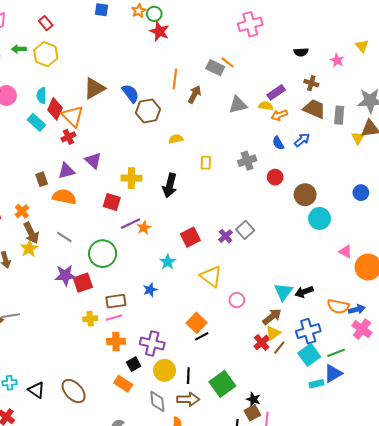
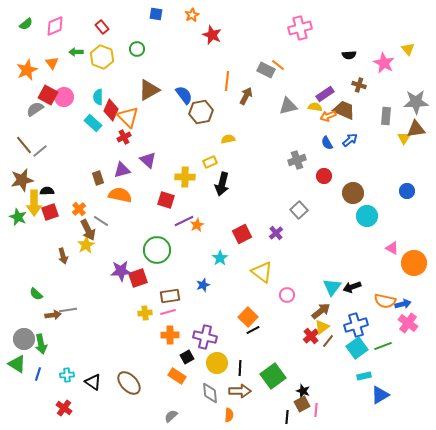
green circle: (154, 14) -> (137, 49), moved
pink star: (337, 60) -> (384, 63), size x1.5
brown trapezoid: (314, 109) -> (344, 110), moved
yellow rectangle: (206, 163) -> (210, 162), moved, turned 64
gray square: (245, 230) -> (299, 210), moved
gray line: (64, 237) -> (101, 221), moved
blue triangle: (333, 373) -> (380, 395), moved

